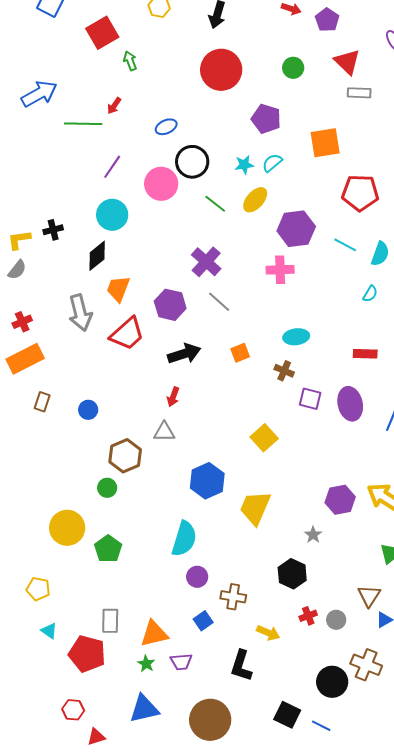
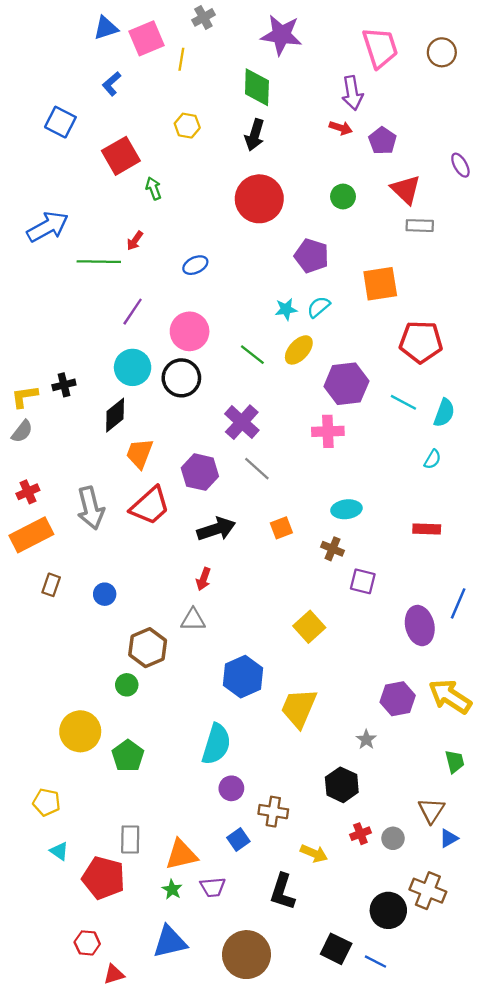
black circle: (192, 162) -> (181, 378), moved
gray arrow: (80, 313) -> (91, 508), moved
purple ellipse: (350, 404) -> (420, 626), moved

